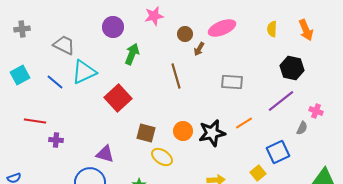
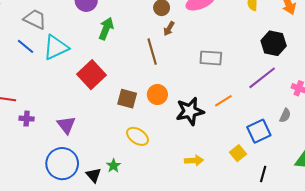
brown arrow: (199, 49) -> (169, 29), moved
blue line: (55, 82) -> (26, 46), moved
gray semicircle: (302, 128) -> (285, 115), moved
orange circle: (183, 131) -> (157, 95), moved
brown square: (146, 133) -> (127, 99), moved
purple triangle: (105, 154) -> (66, 125), moved, turned 36

